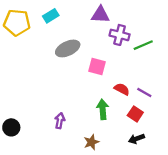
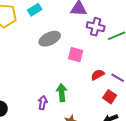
red semicircle: (122, 89) -> (98, 75), turned -56
green arrow: (103, 109) -> (62, 93), moved

